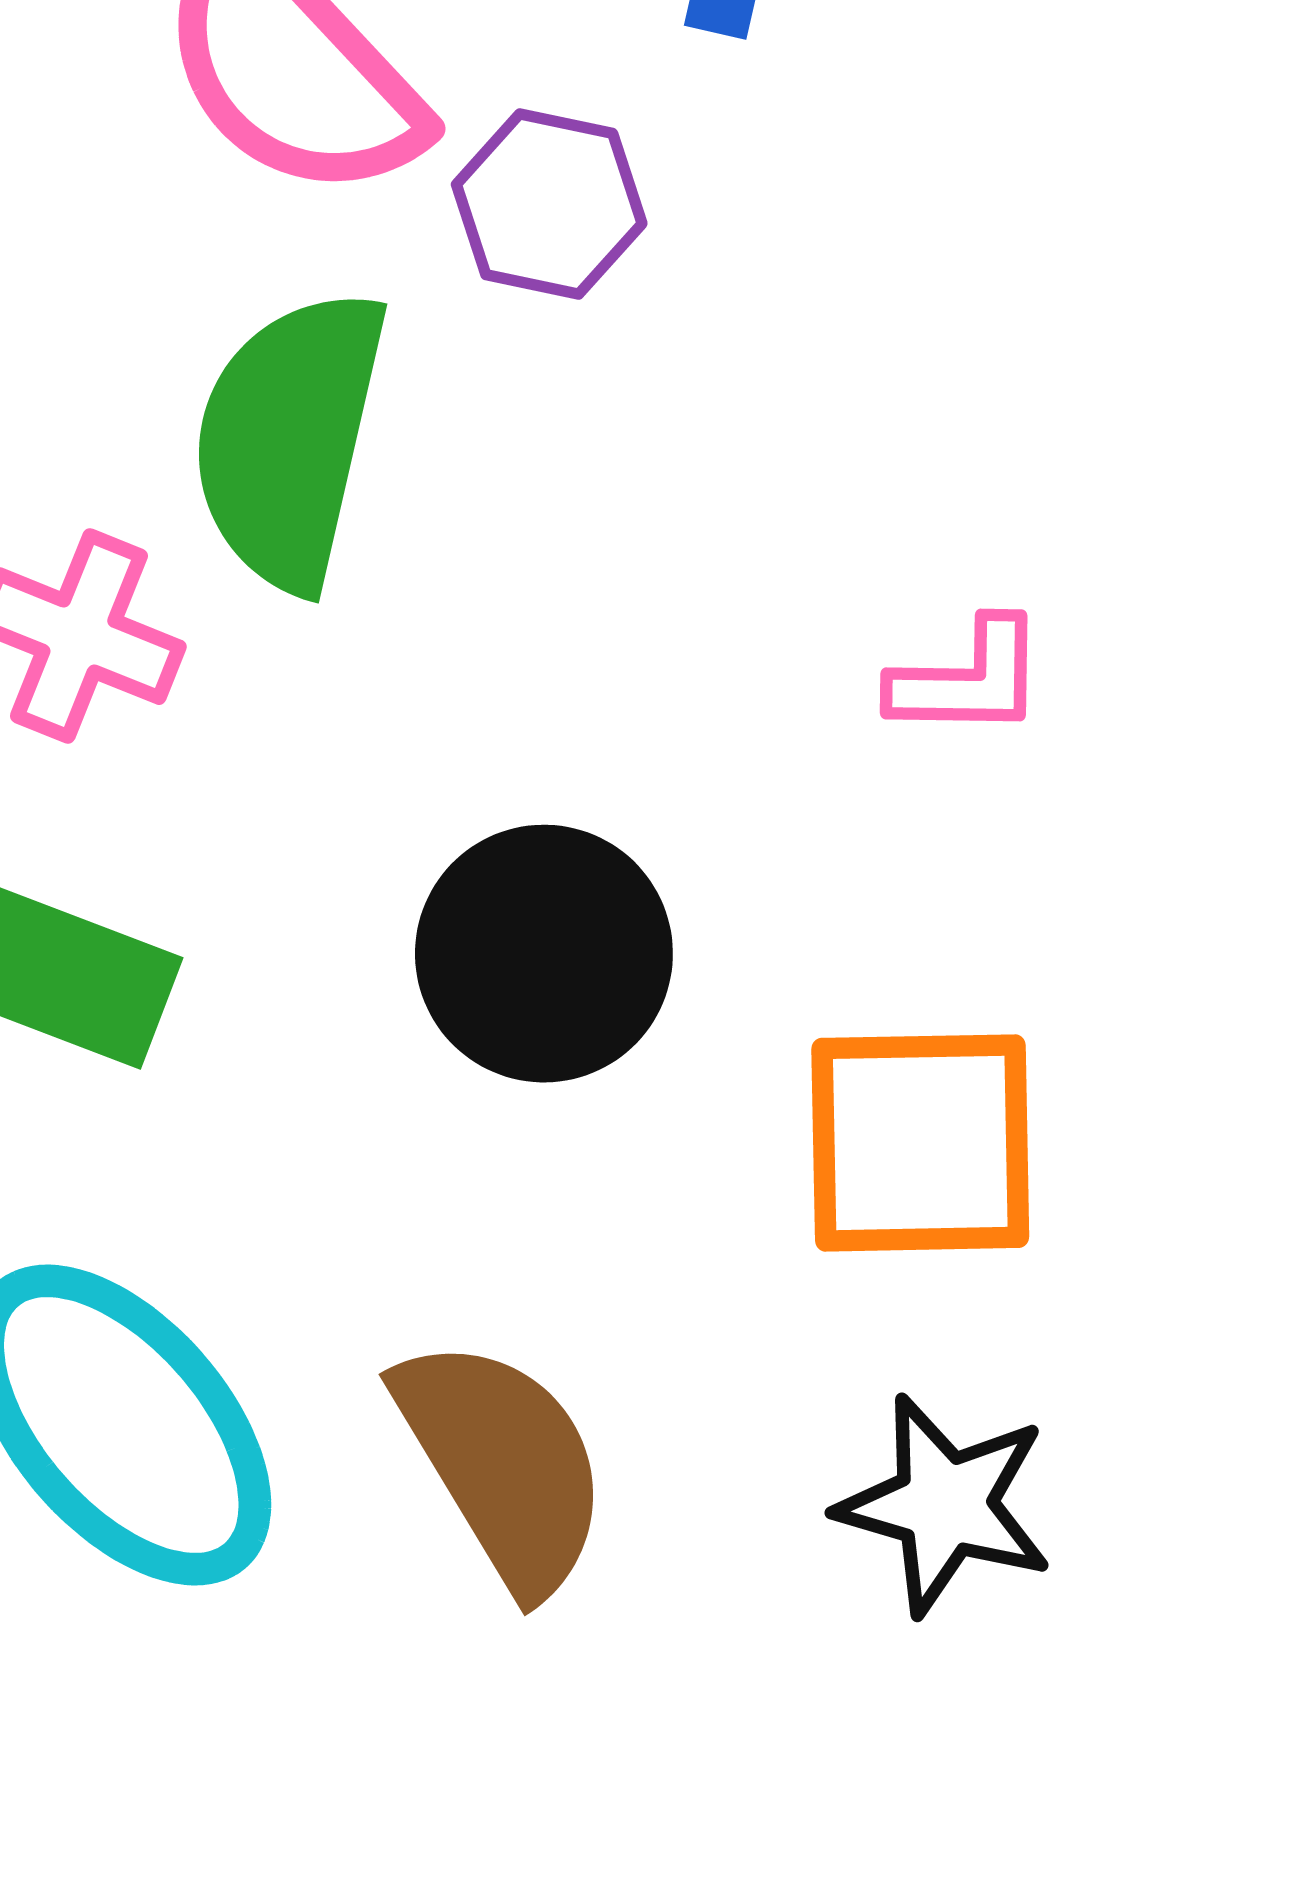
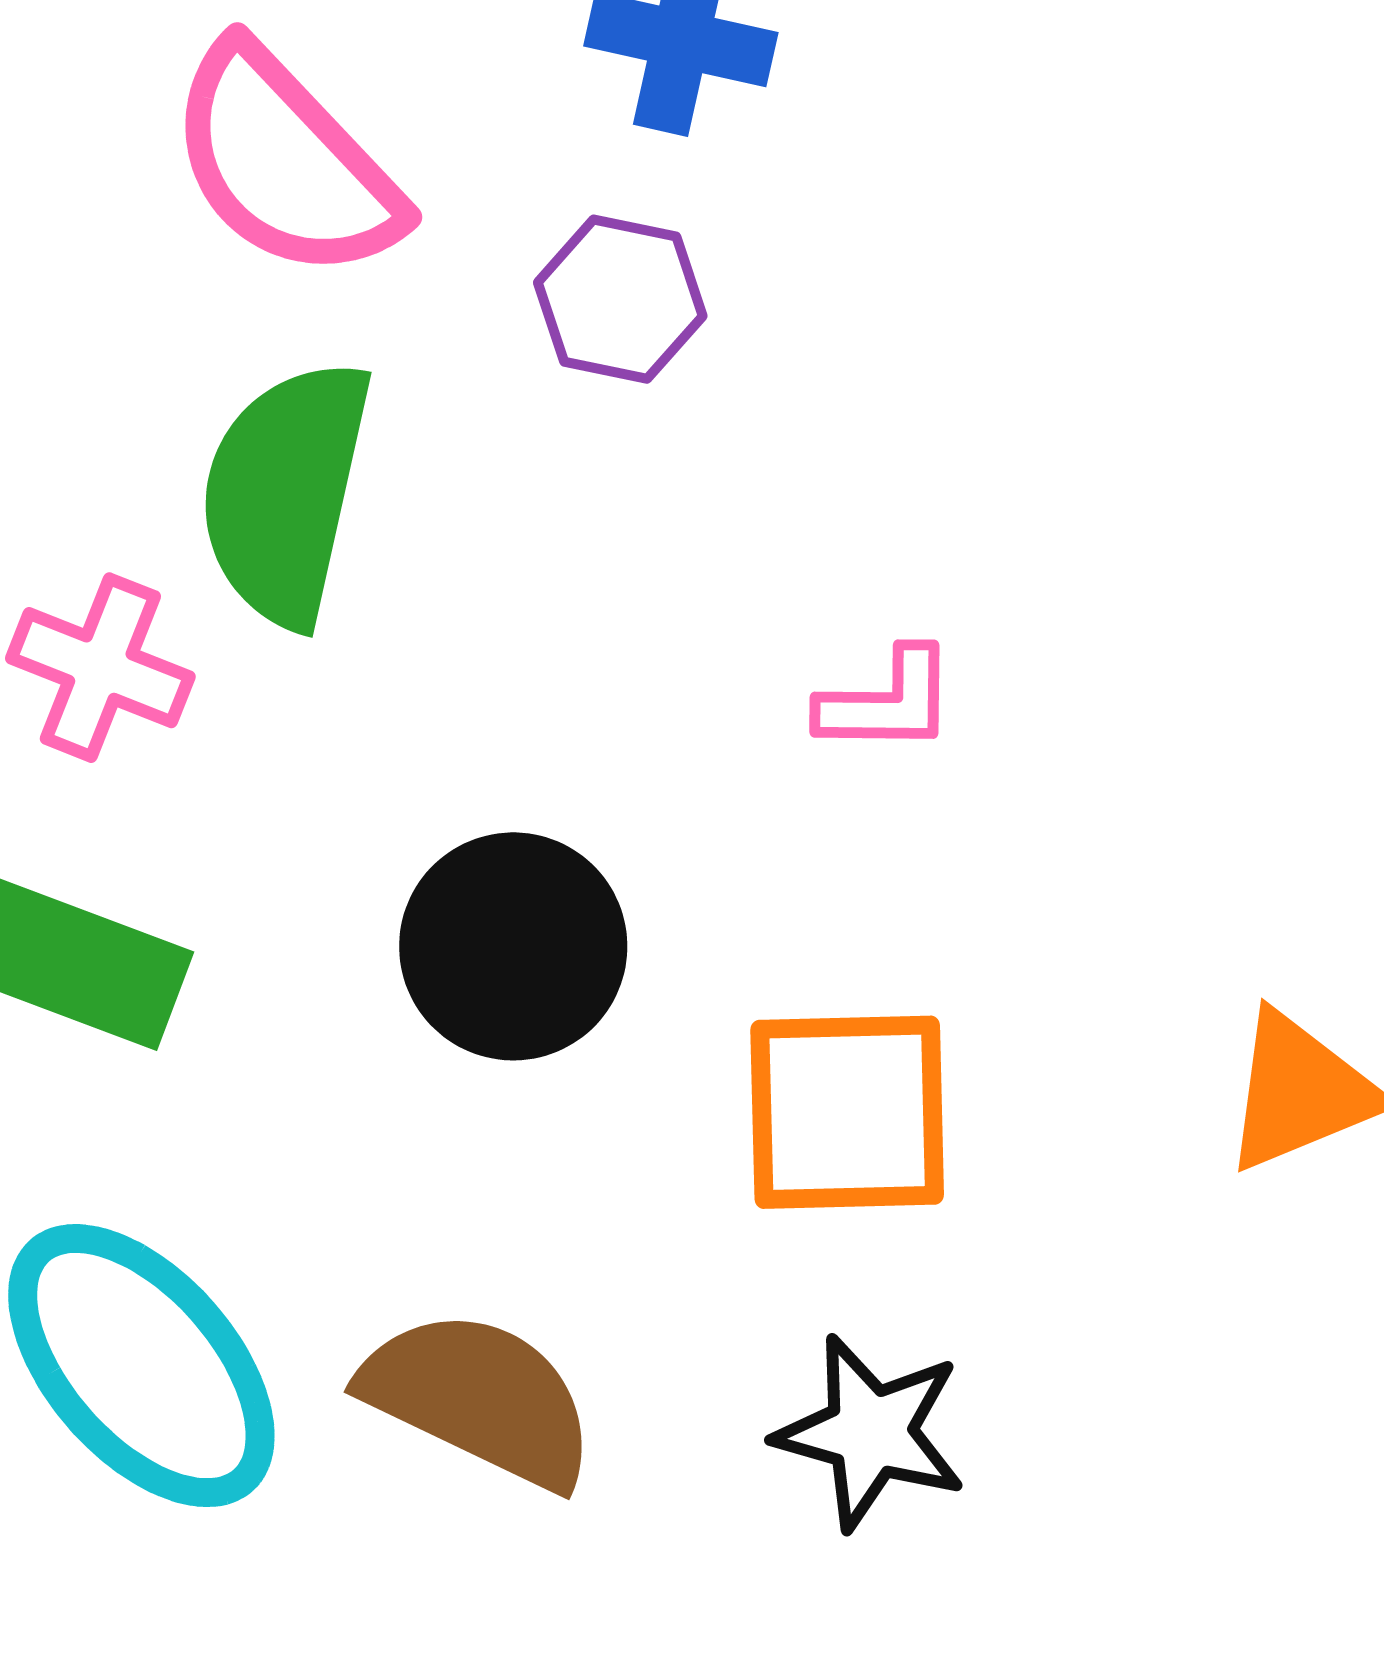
purple hexagon: (549, 204) -> (620, 299), moved
brown semicircle: (503, 1464) -> (479, 1398), turned -33

